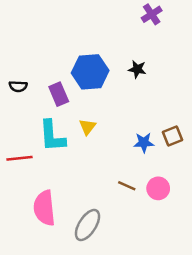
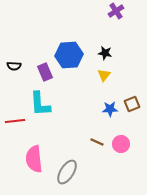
yellow triangle: (87, 127) -> (104, 75), moved

